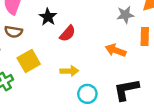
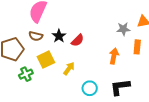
black star: (48, 17) -> (59, 36), moved
orange arrow: (116, 50) -> (114, 56), turned 77
yellow arrow: (69, 71) -> (69, 69), moved, turned -56

